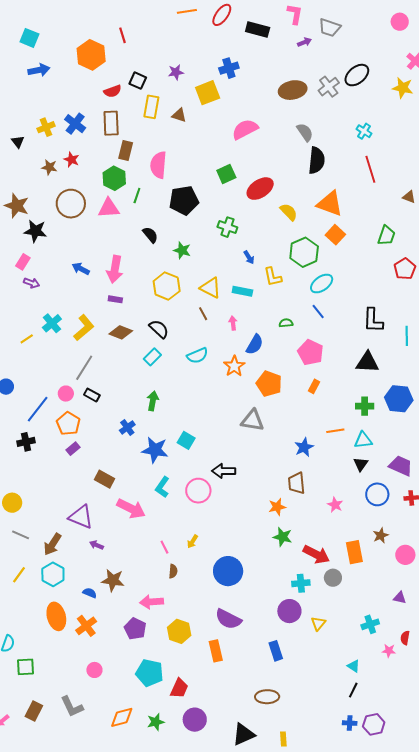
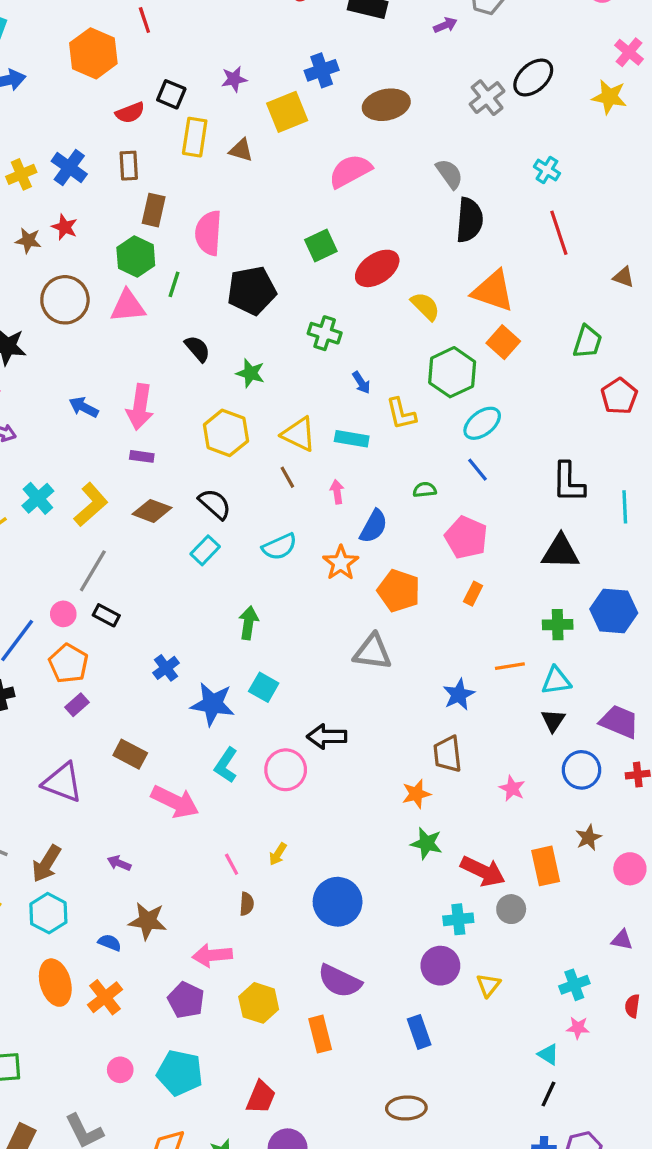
brown ellipse: (293, 90) -> (386, 105), moved
brown rectangle: (111, 123) -> (129, 166), size x0.7
green arrow: (153, 401) -> (248, 623), moved
purple triangle: (81, 517) -> (63, 783), moved
pink star: (389, 651) -> (578, 1028), moved
cyan pentagon: (149, 673) -> (180, 1073), moved

